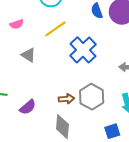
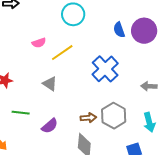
yellow line: (55, 29) -> (62, 53), moved
gray triangle: (28, 55) -> (50, 84), moved

